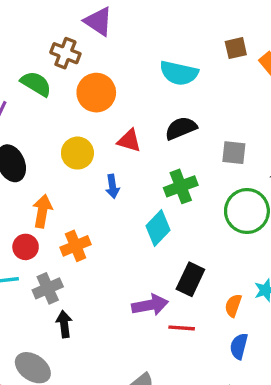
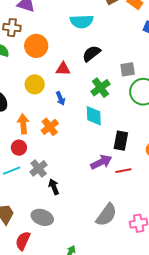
gray square: (234, 153) -> (128, 69), moved
cyan diamond: (158, 228) -> (94, 116), turned -30
orange cross: (76, 246) -> (50, 127), moved

